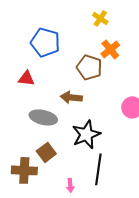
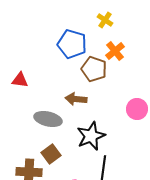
blue pentagon: (45, 42) -> (72, 44), moved
red triangle: (26, 78) -> (20, 80), moved

